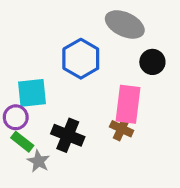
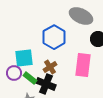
brown cross: (122, 129) -> (50, 67), moved, turned 32
green rectangle: (22, 142) -> (30, 78), moved

